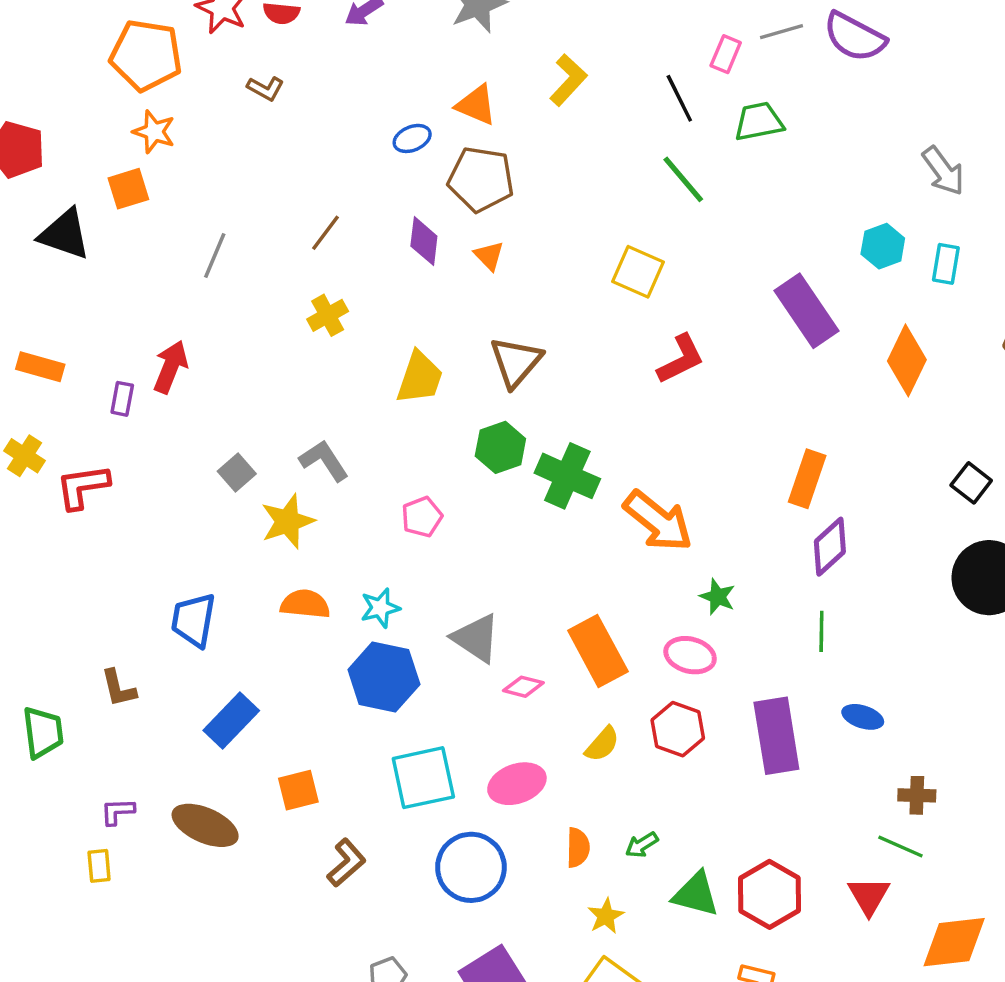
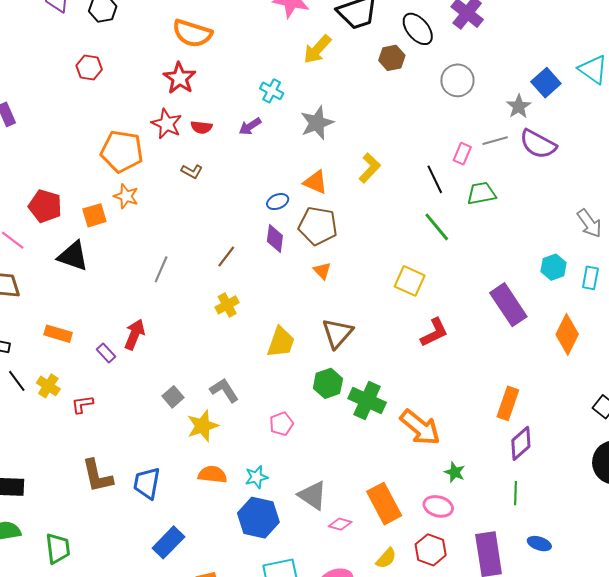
orange square: (128, 189) -> (94, 215), moved
purple diamond: (424, 241) -> (275, 238), moved
purple rectangle: (122, 399) -> (106, 353), turned -54
red L-shape: (83, 487) -> (82, 404), size x0.7
brown L-shape: (119, 688) -> (97, 476), moved, size x1.5

